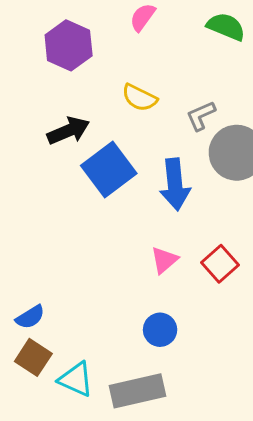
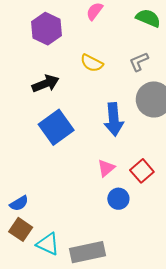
gray L-shape: (201, 116) -> (139, 62), moved
blue square: (109, 170) -> (56, 127), moved
blue circle: (160, 330) -> (118, 199), moved

